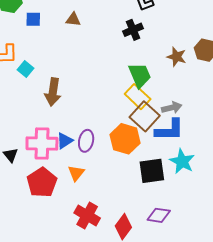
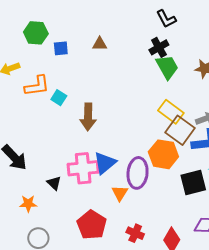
green trapezoid: (140, 75) -> (167, 67), moved
blue triangle: (65, 141) -> (105, 163), size x1.4
purple ellipse: (86, 141) -> (138, 173), moved, size x1.4
red pentagon: (42, 182) -> (92, 225), moved
red cross: (87, 216) -> (135, 233), size x0.7

